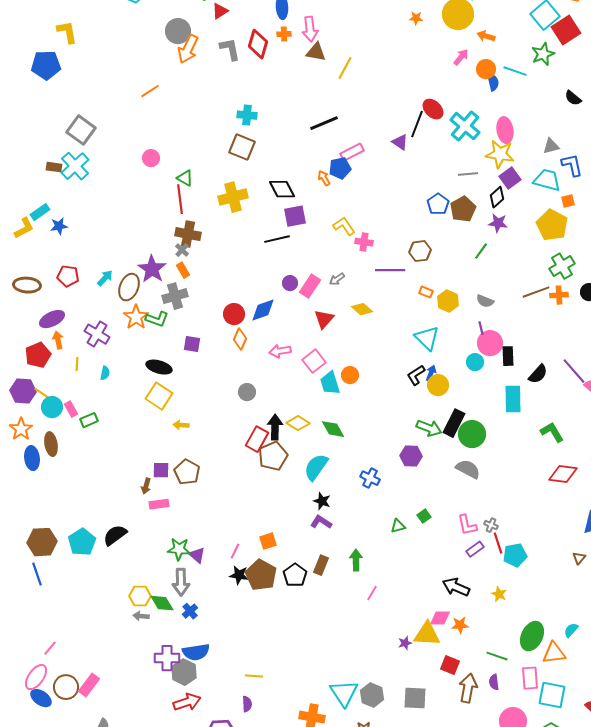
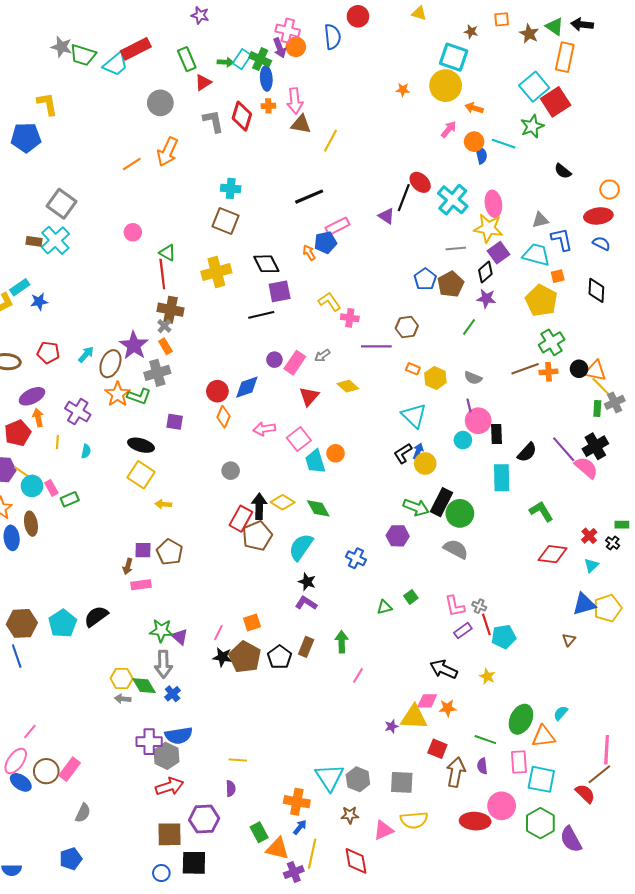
orange arrow: (188, 49) -> (167, 152), moved

